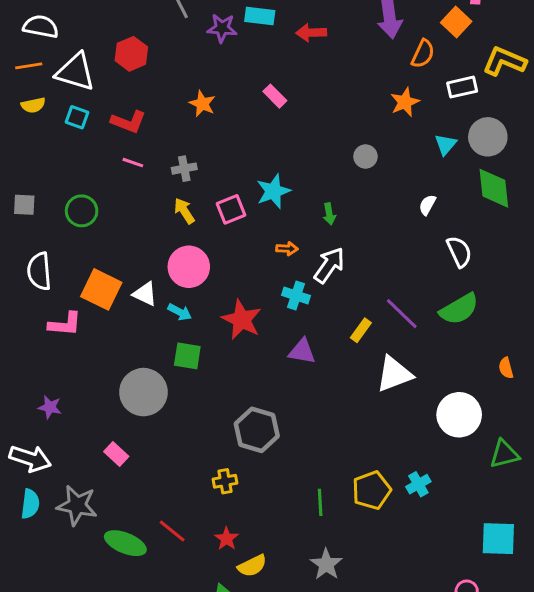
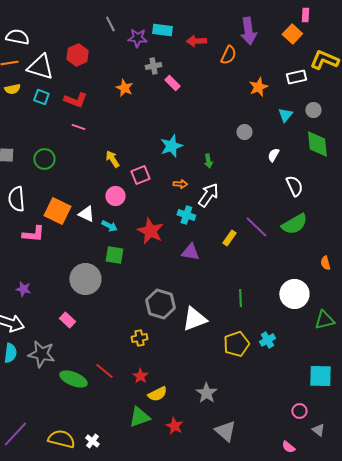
orange semicircle: (423, 54) -> (228, 55), moved
gray circle: (488, 137) -> (313, 110), size x0.6
gray circle: (365, 156) -> (244, 132), moved
gray cross: (184, 169) -> (153, 66), moved
pink square: (231, 209) -> (140, 175), moved
pink circle: (189, 267) -> (115, 196), size x0.7
white triangle: (394, 374) -> (194, 319), moved
green line: (320, 502) -> (240, 298), moved

